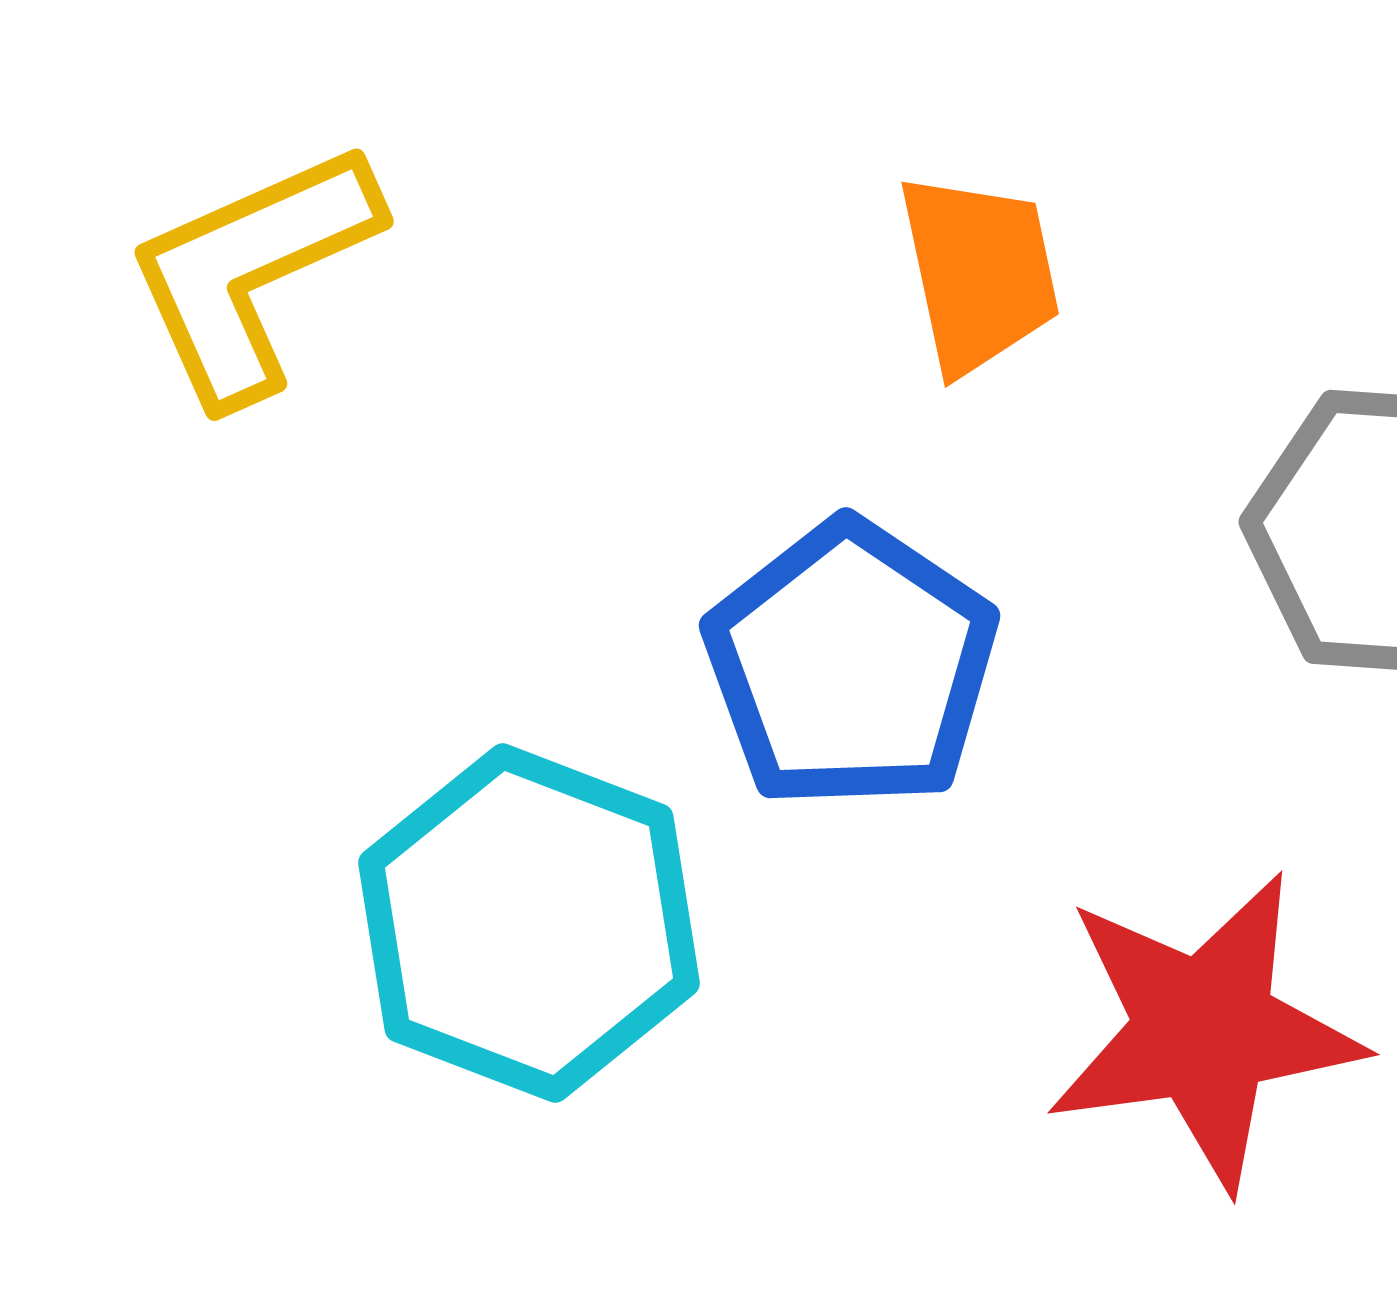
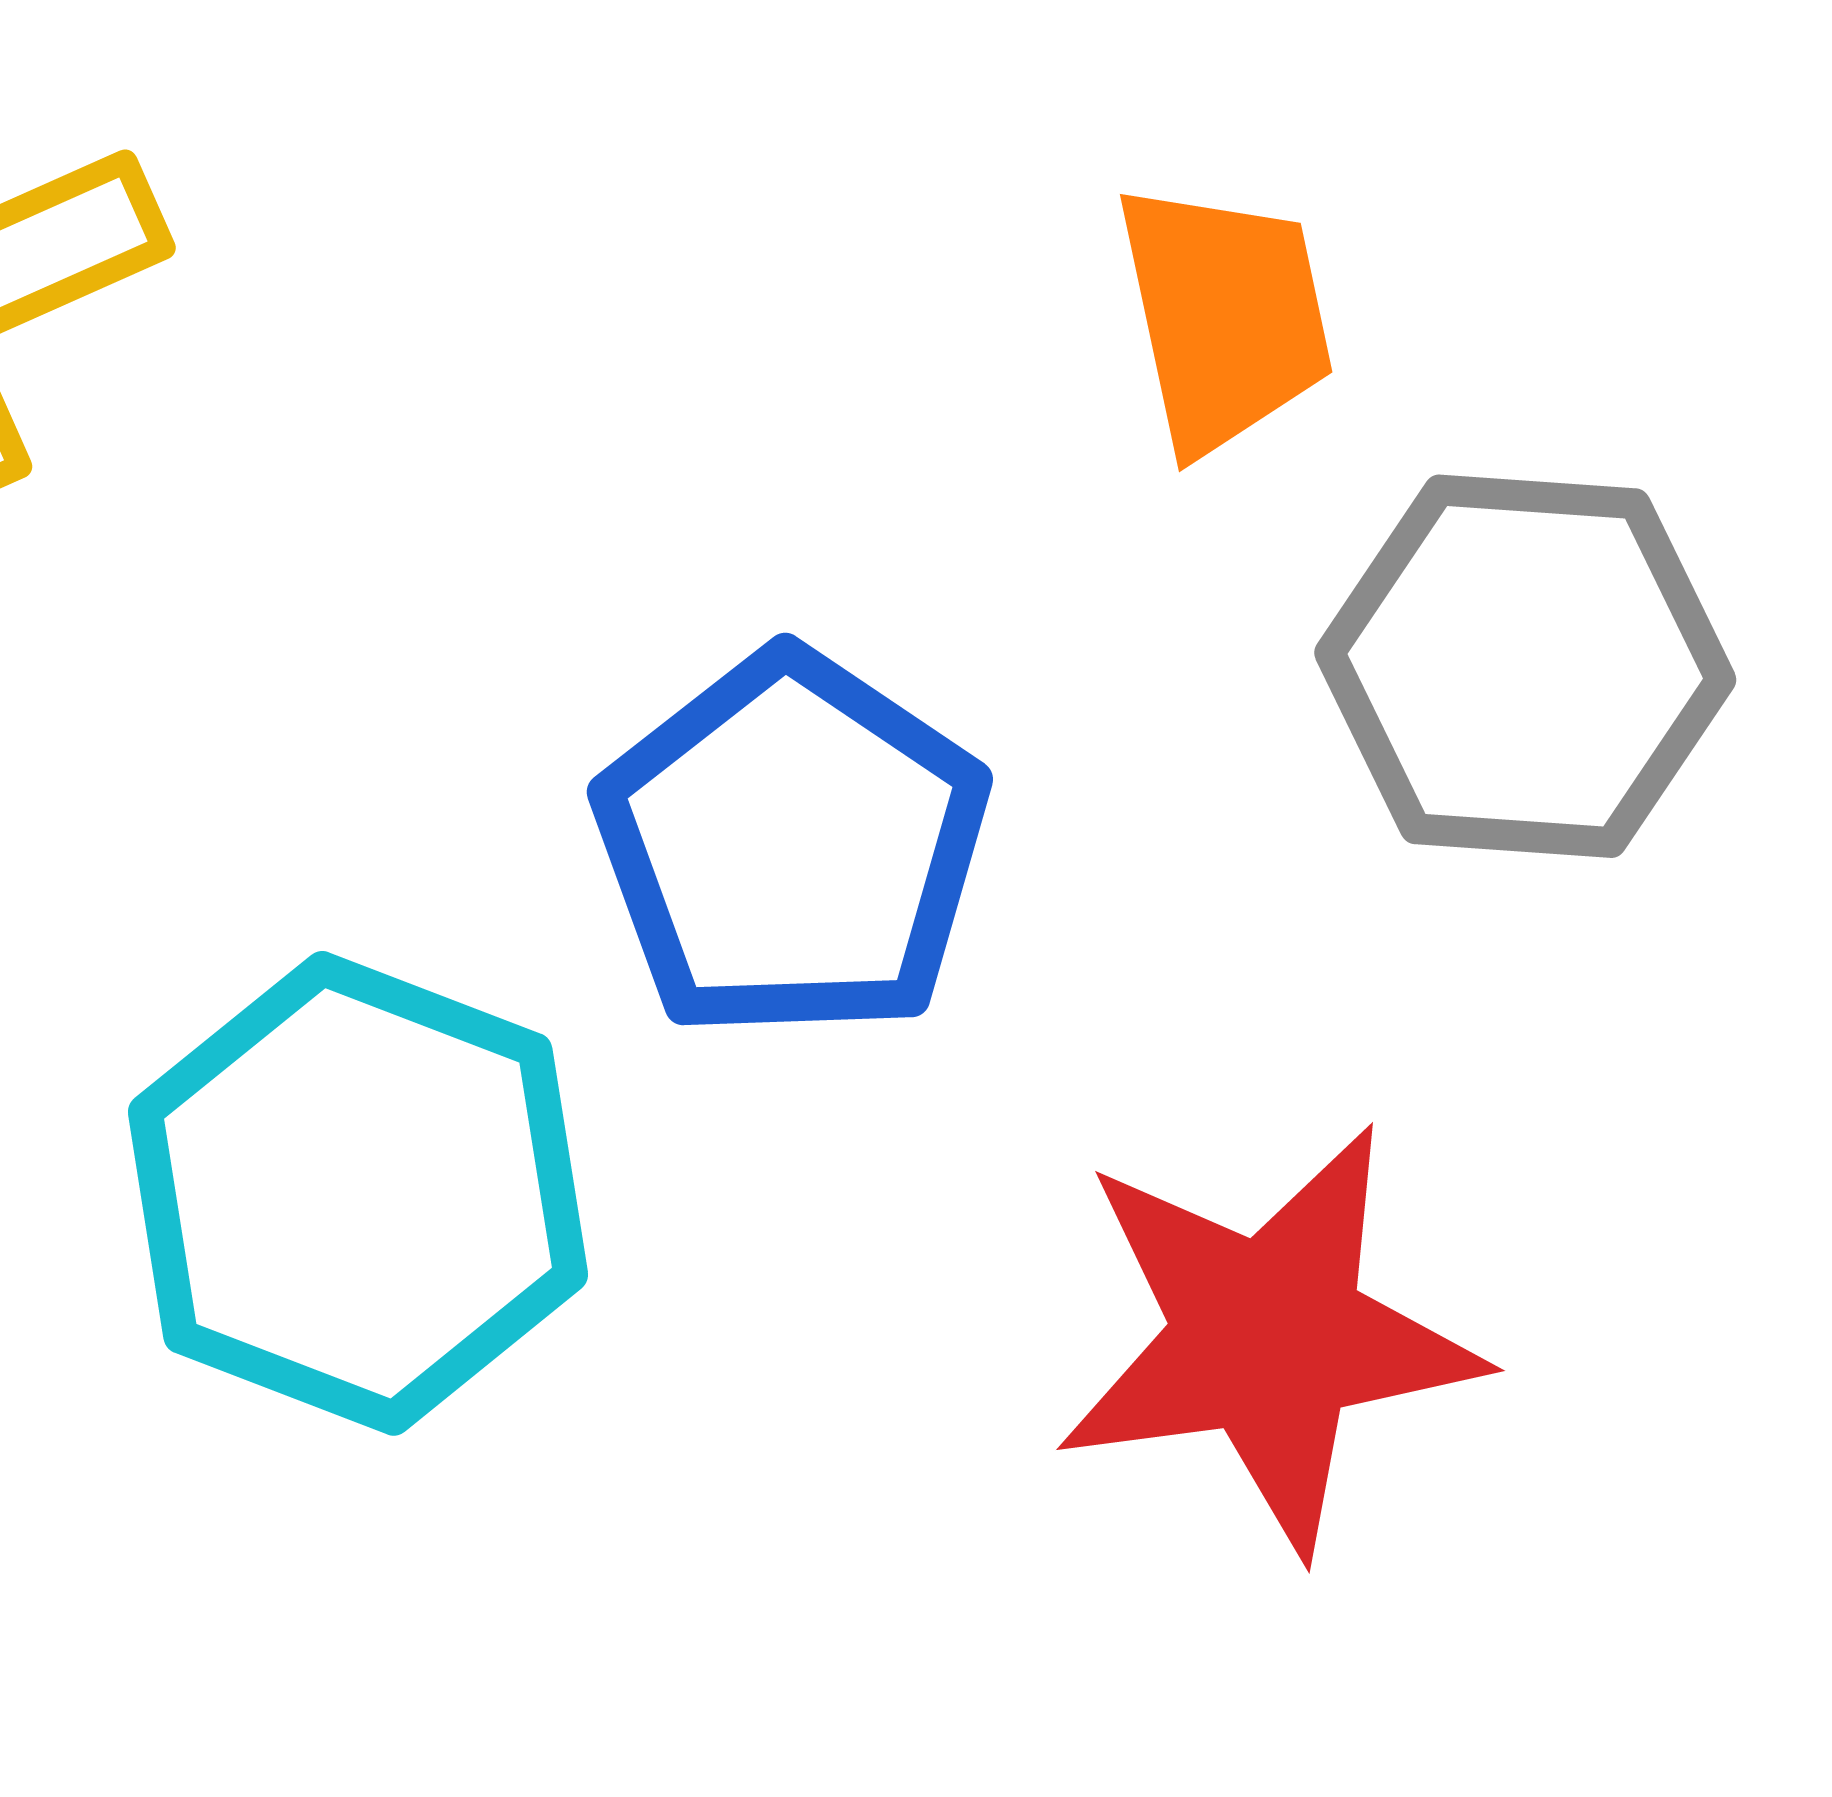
orange trapezoid: (979, 273) -> (1225, 317), moved

